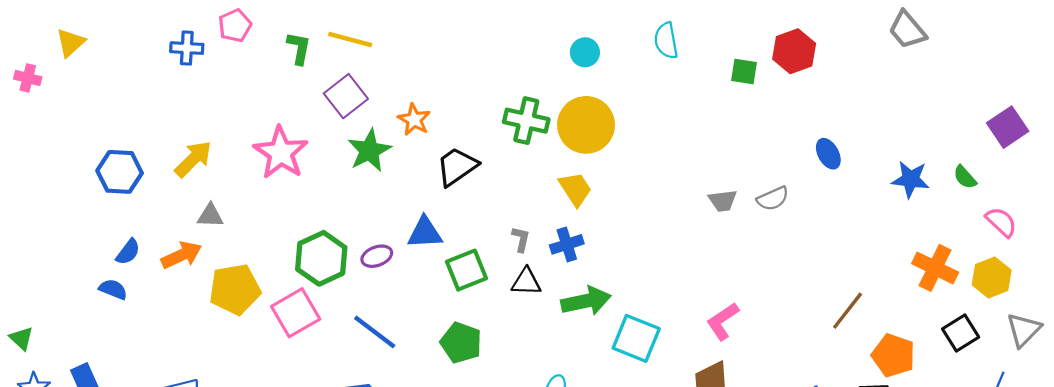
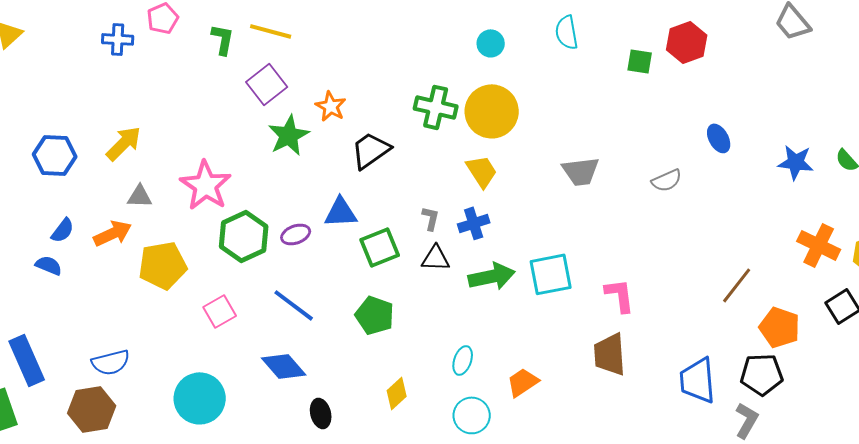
pink star: (281, 153) -> (206, 185), moved
gray trapezoid: (723, 201) -> (581, 171), moved, size x1.4
pink square: (296, 313) -> (220, 311), moved, size x0.7
pink L-shape: (723, 321) -> (620, 295), turned 117
cyan square: (636, 338) -> (551, 274), moved, turned -33

